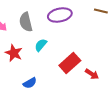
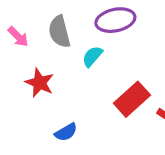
cyan semicircle: (41, 45) -> (92, 56), moved

